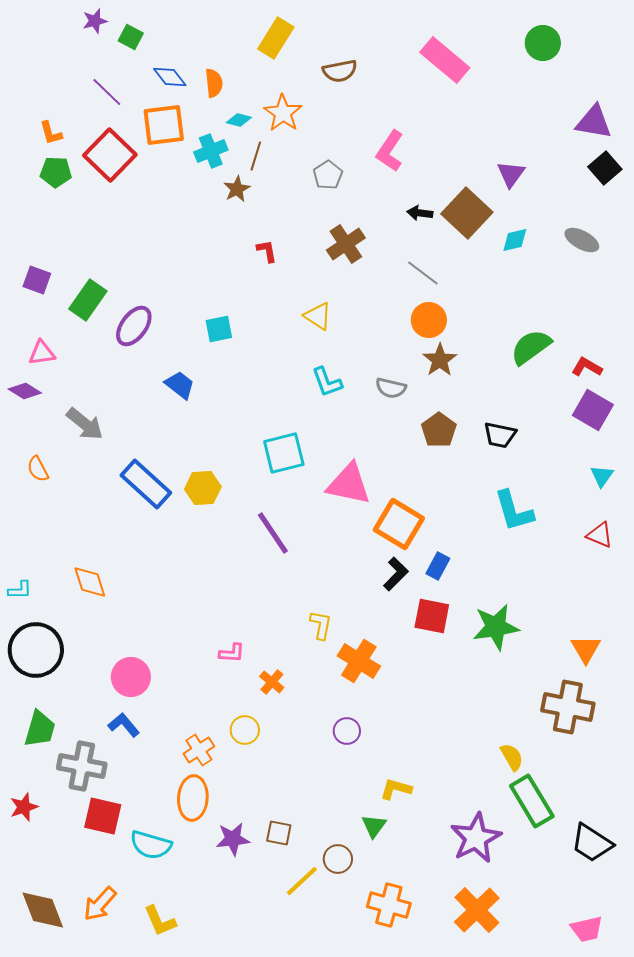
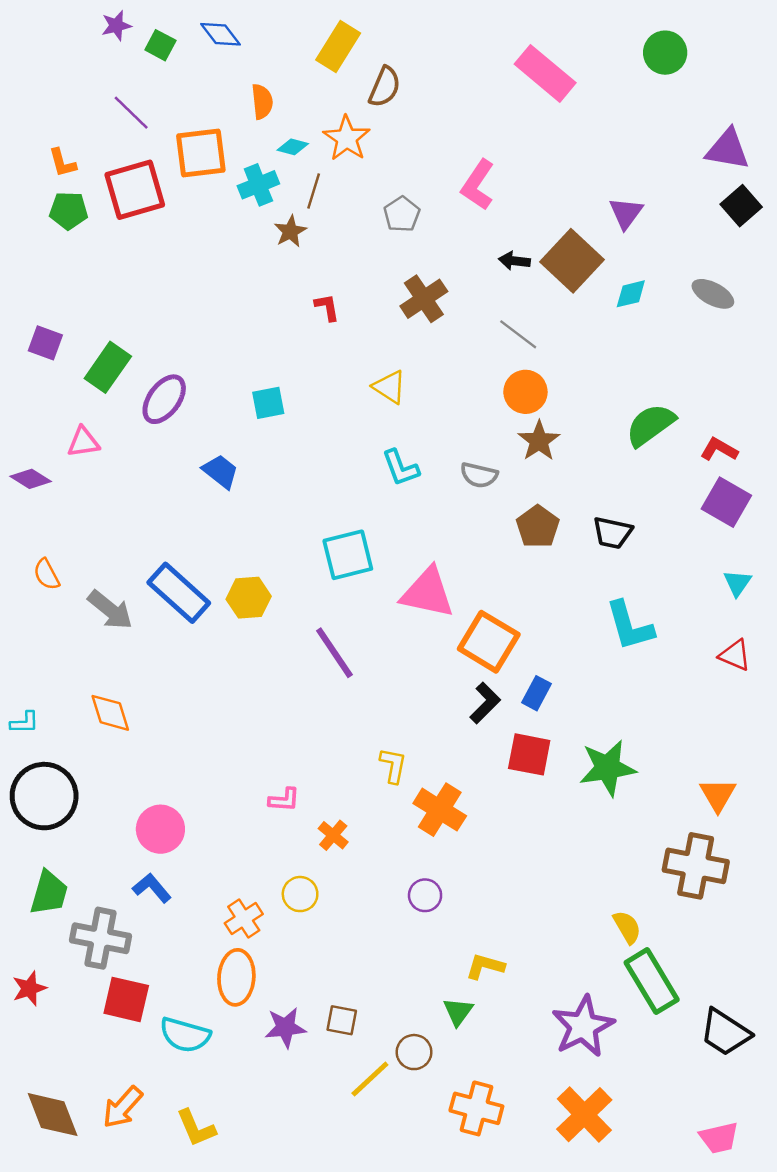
brown semicircle: (340, 71) -> (385, 87), moved, turned -56
blue diamond: (170, 77) -> (220, 34), moved
red square: (110, 155) -> (135, 190), turned 30
pink triangle: (42, 353) -> (83, 442), moved
gray arrow: (85, 424) -> (110, 610), moved

